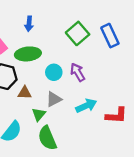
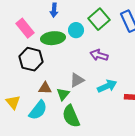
cyan circle: (54, 72) -> (76, 30), moved
purple arrow: (78, 72) -> (99, 55), turned -42
brown triangle: (25, 93) -> (45, 88), moved

